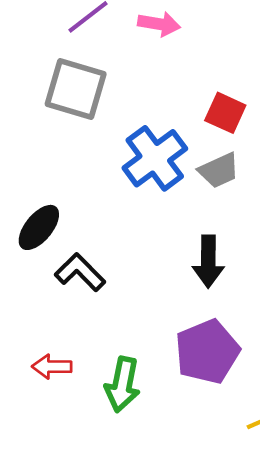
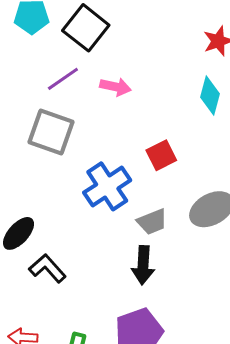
red square: (225, 113) -> (161, 155), turned 36
gray trapezoid: (219, 170) -> (152, 222), moved

